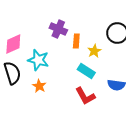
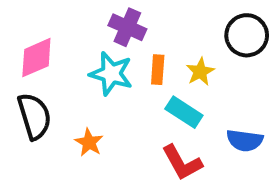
orange rectangle: (76, 41) -> (158, 70), moved
cyan star: (38, 60) -> (111, 74), moved

